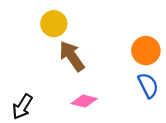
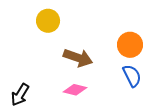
brown arrow: (72, 56) -> (78, 58), moved, turned 144

